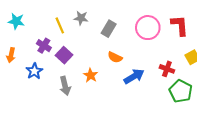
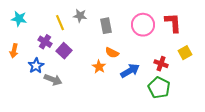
gray rectangle: (109, 29) -> (106, 26), turned -42
orange star: (91, 75) -> (99, 67), moved
gray arrow: (65, 86) -> (53, 80), moved, turned -54
green pentagon: (181, 91) -> (159, 88), moved

